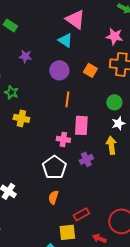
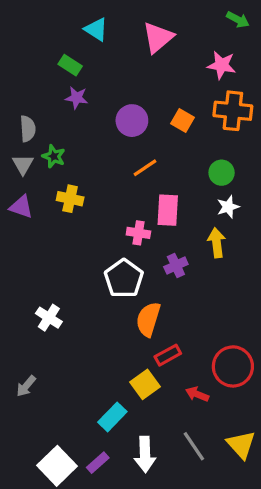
pink triangle: (75, 19) -> (158, 37), turned 45
green rectangle: (10, 25) -> (70, 65), moved
cyan triangle: (65, 40) -> (96, 29), moved
orange line: (67, 99) -> (145, 168), turned 49
orange semicircle: (53, 197) -> (148, 319), moved, size x1.5
yellow square: (67, 232) -> (145, 384), turned -30

